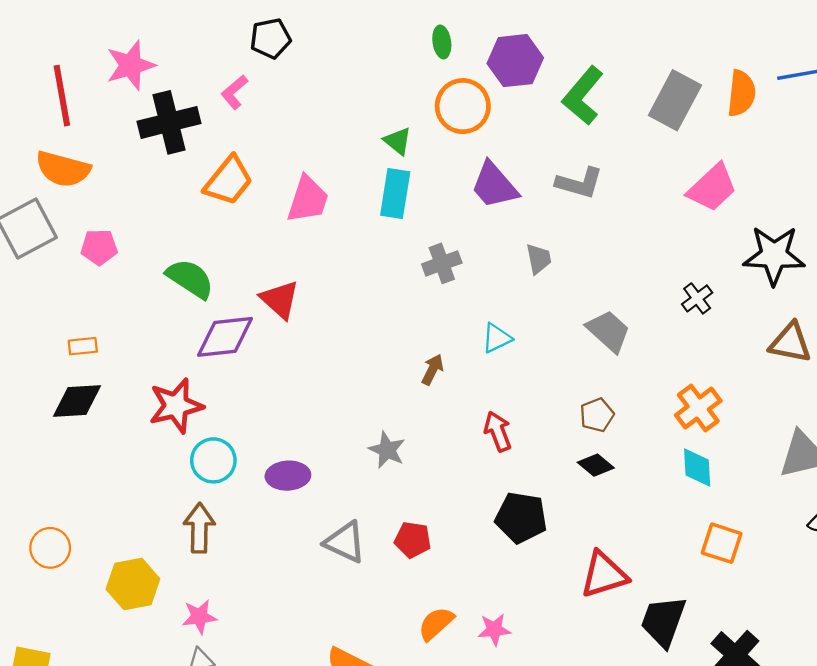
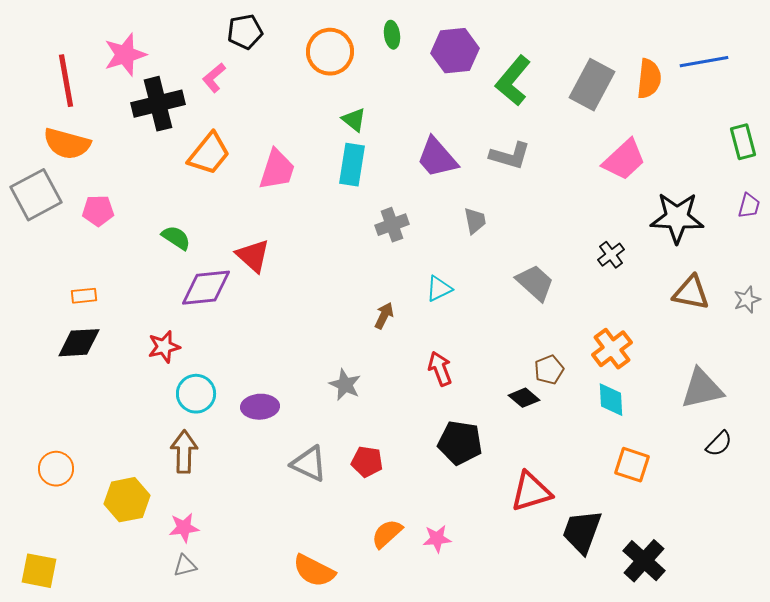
orange circle: (463, 106) -> (330, 52), moved
green semicircle: (190, 279) -> (176, 238), size x0.7
red star: (176, 406) -> (164, 347), size x0.7
brown pentagon: (597, 415) -> (549, 370), moved

